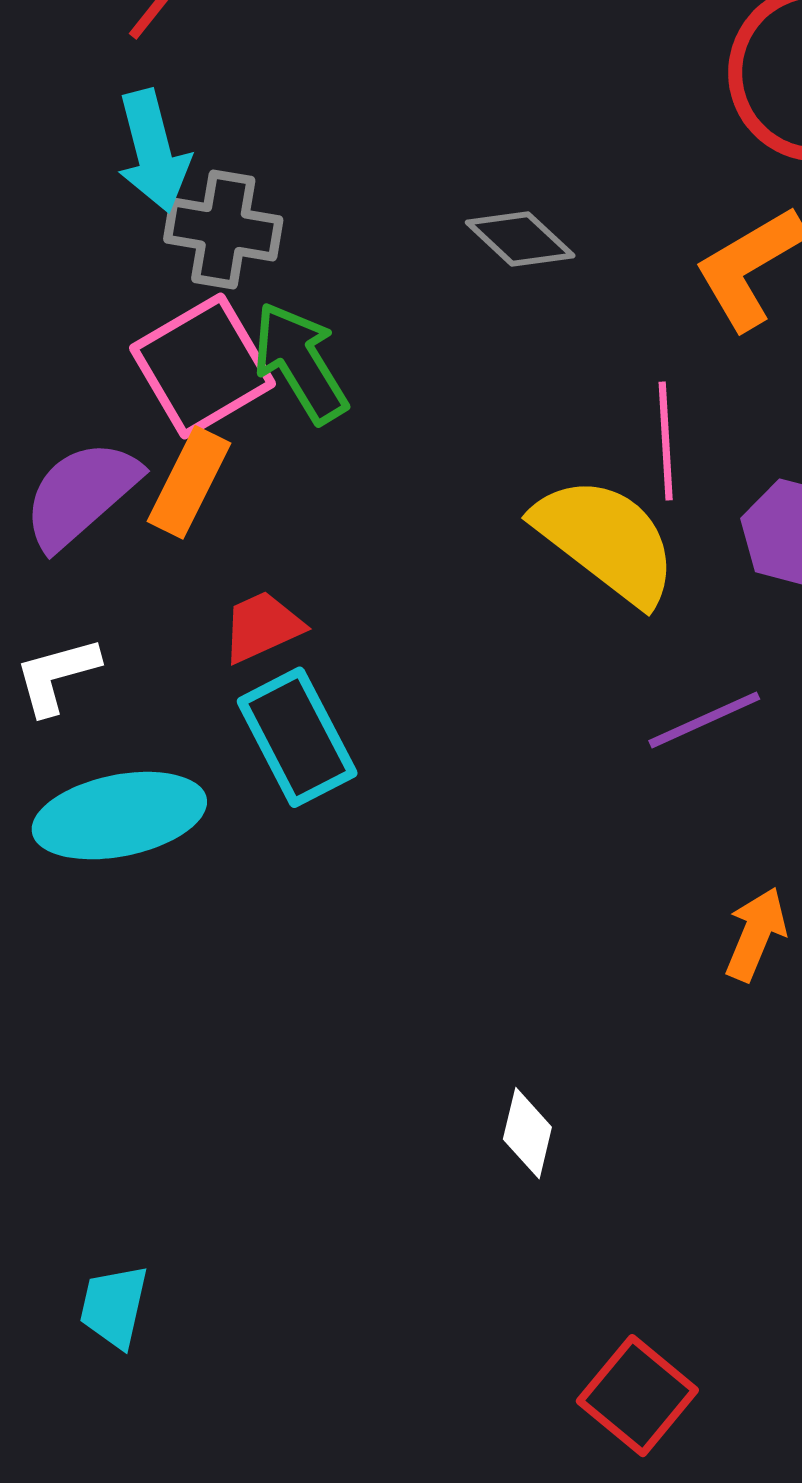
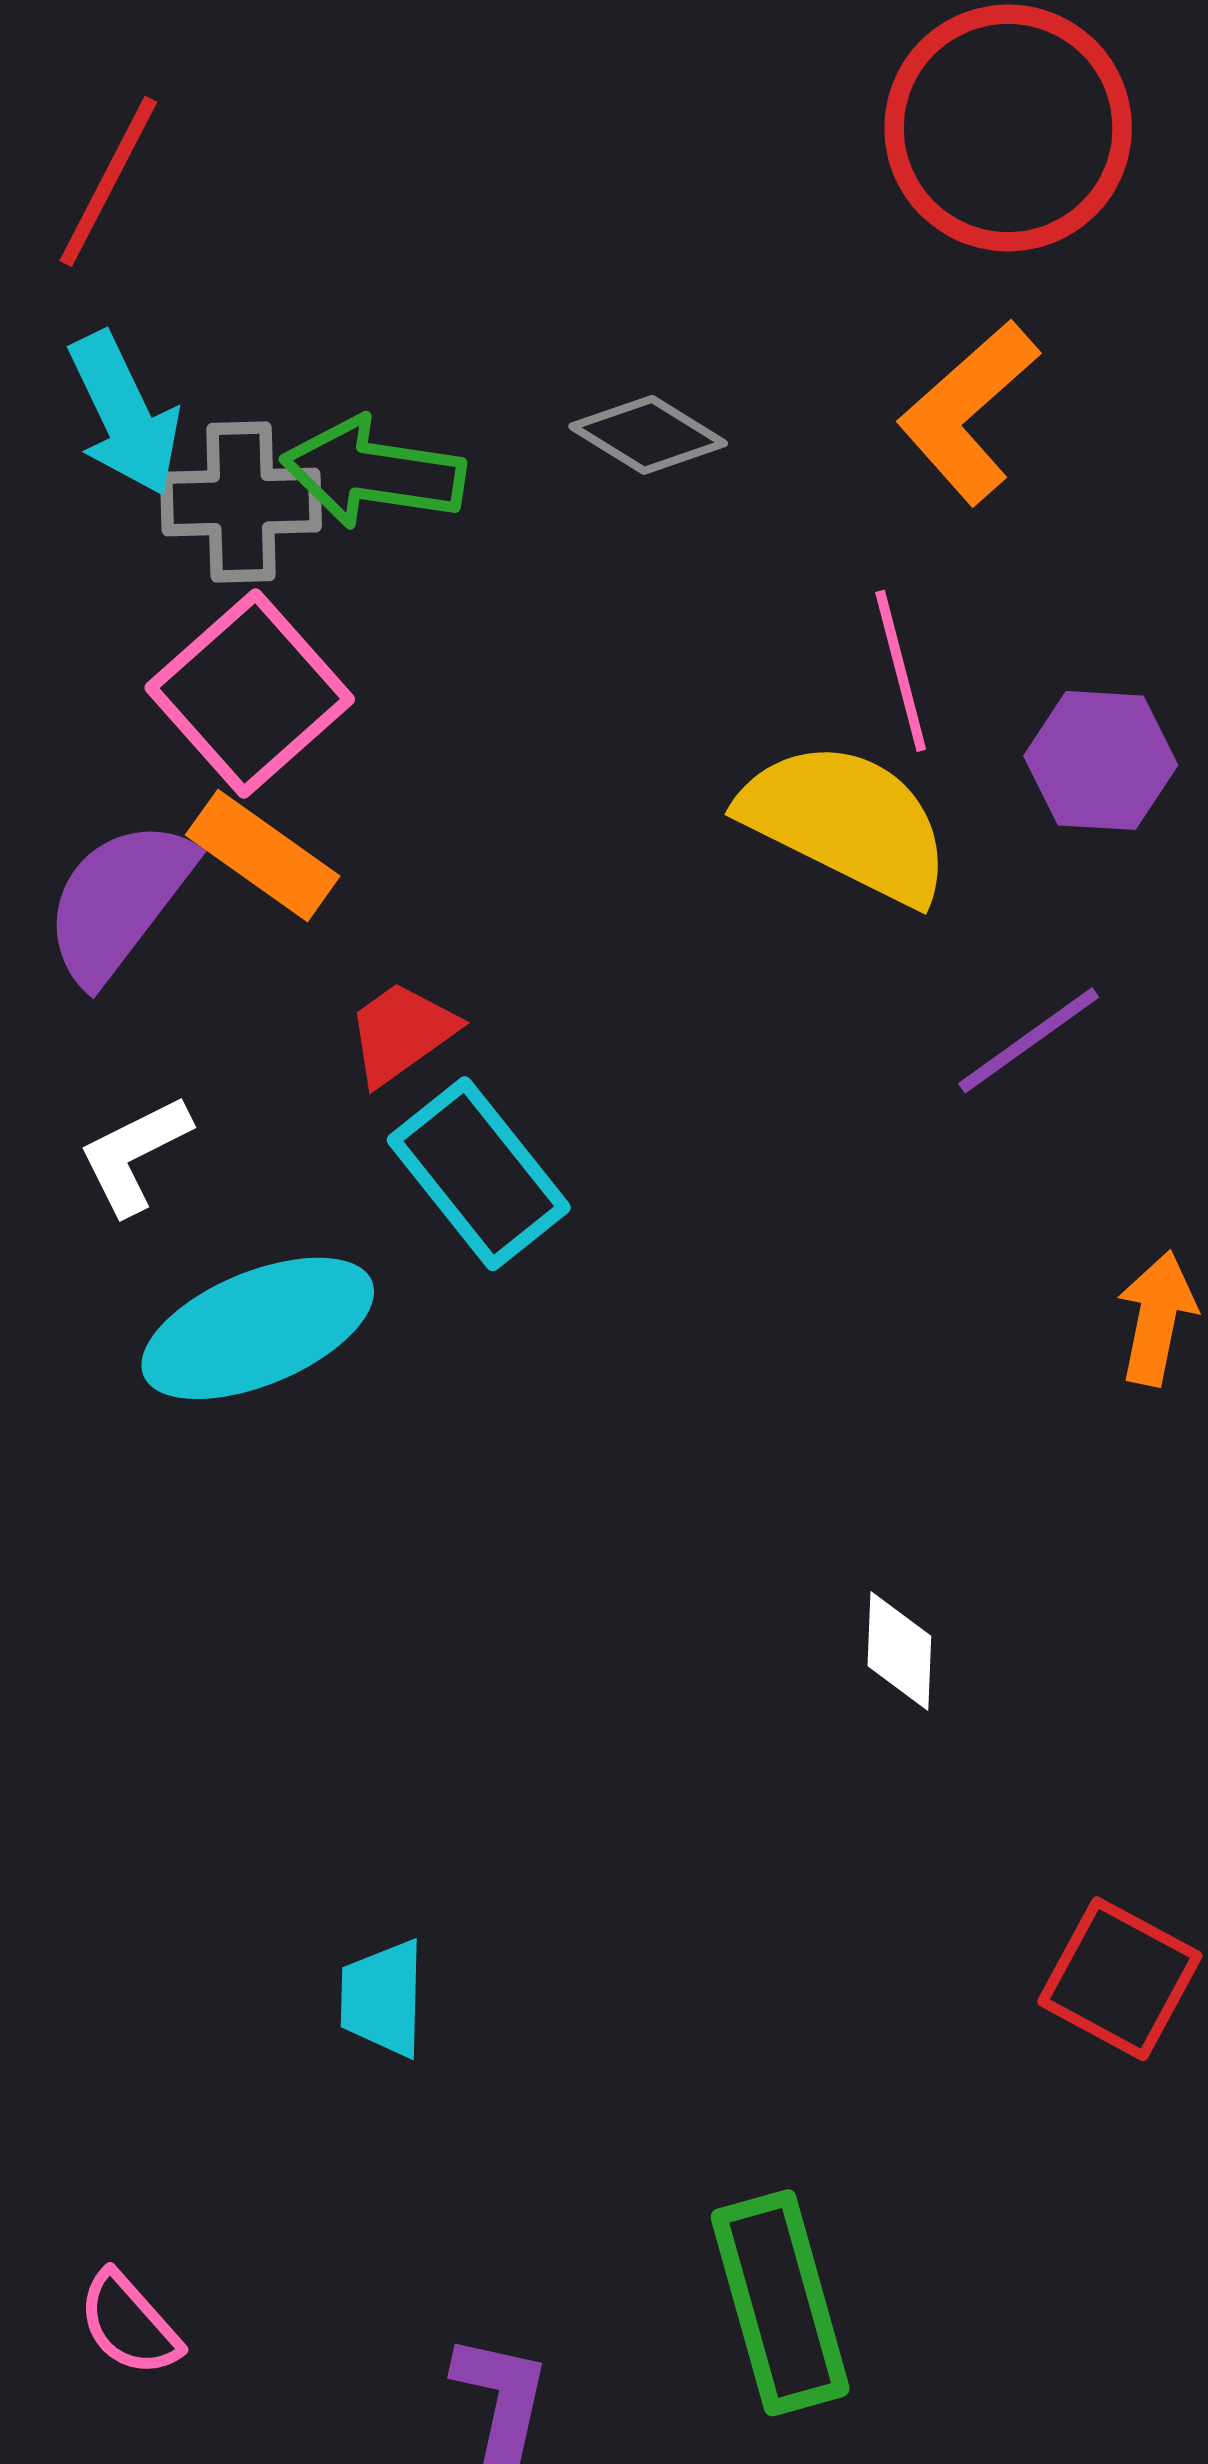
green arrow: (300, 363) -> (373, 472), moved, turned -39
orange rectangle: (189, 482) -> (263, 856), turned -70

